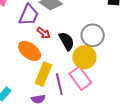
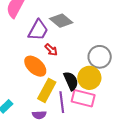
black semicircle: (67, 41) -> (71, 81), moved
pink rectangle: (80, 78) -> (83, 98), turned -45

